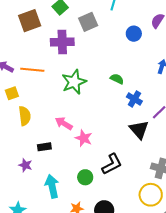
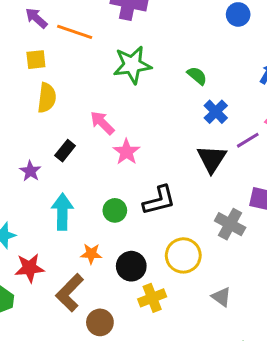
black rectangle: (44, 147) -> (65, 151), turned -56
yellow circle: (151, 195) -> (183, 255), moved

